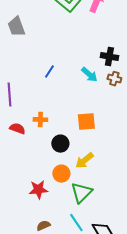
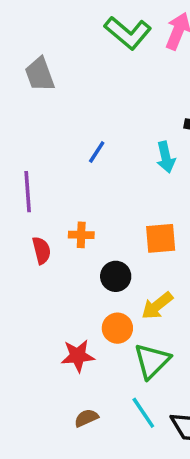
cyan arrow: (89, 75) -> (166, 157), turned 36
red semicircle: (17, 129) -> (41, 250), turned 56

